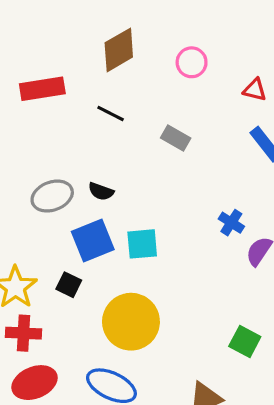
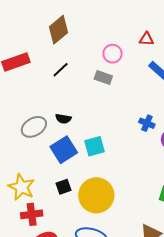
pink circle: (192, 62) -> (113, 54), moved
black line: (111, 114) -> (61, 70), turned -60
black square: (69, 285) -> (64, 187), moved, turned -35

